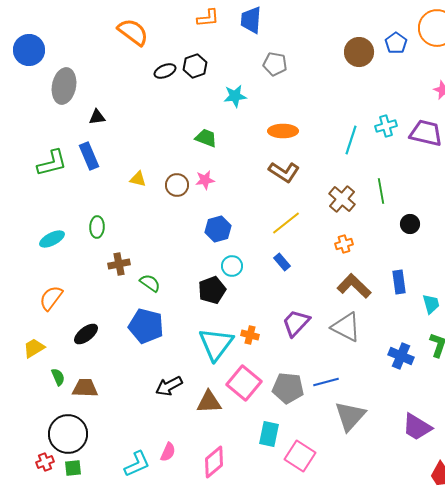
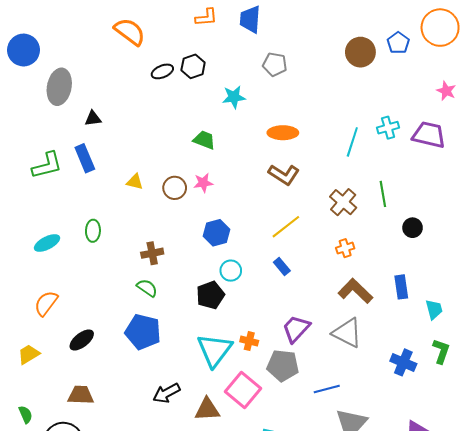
brown cross: (119, 264) -> (152, 253), moved
green semicircle: (58, 377) -> (26, 415), moved
gray pentagon: (288, 388) -> (283, 366), moved

